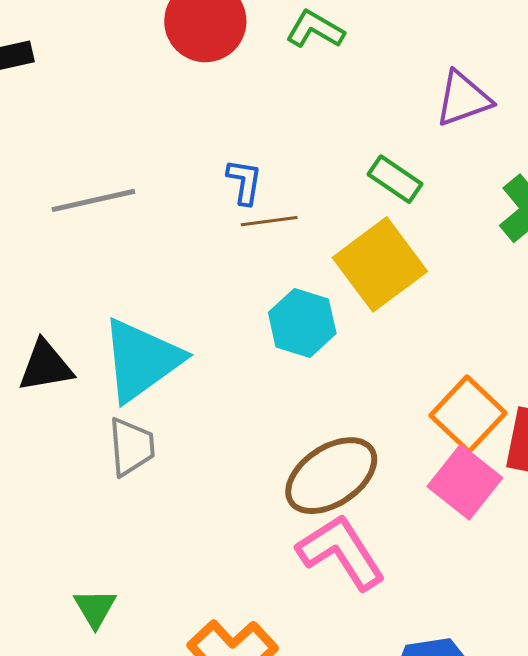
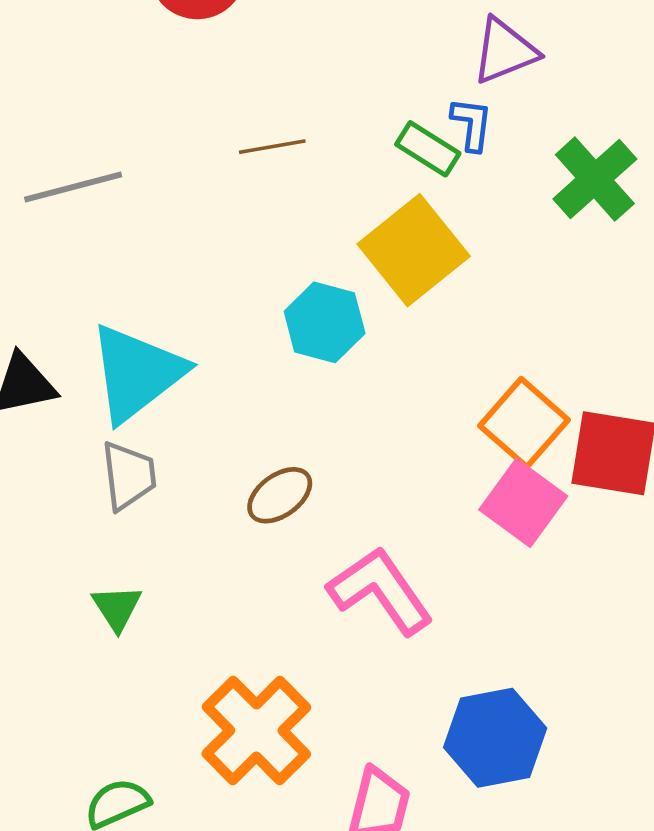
blue L-shape: (244, 182) -> (472, 124), moved
brown line: (269, 221) -> (272, 147), moved
brown ellipse: (331, 476) -> (280, 495), moved, size x0.6
green triangle: (95, 608) -> (117, 608), moved

